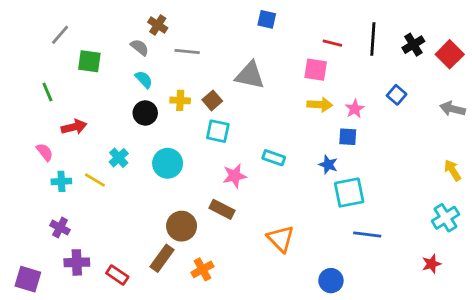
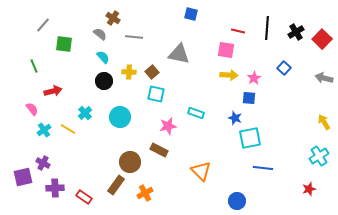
cyan cross: (61, 181) -> (44, 130), turned -32
purple square: (28, 279) -> (23, 177), moved, turned -30

